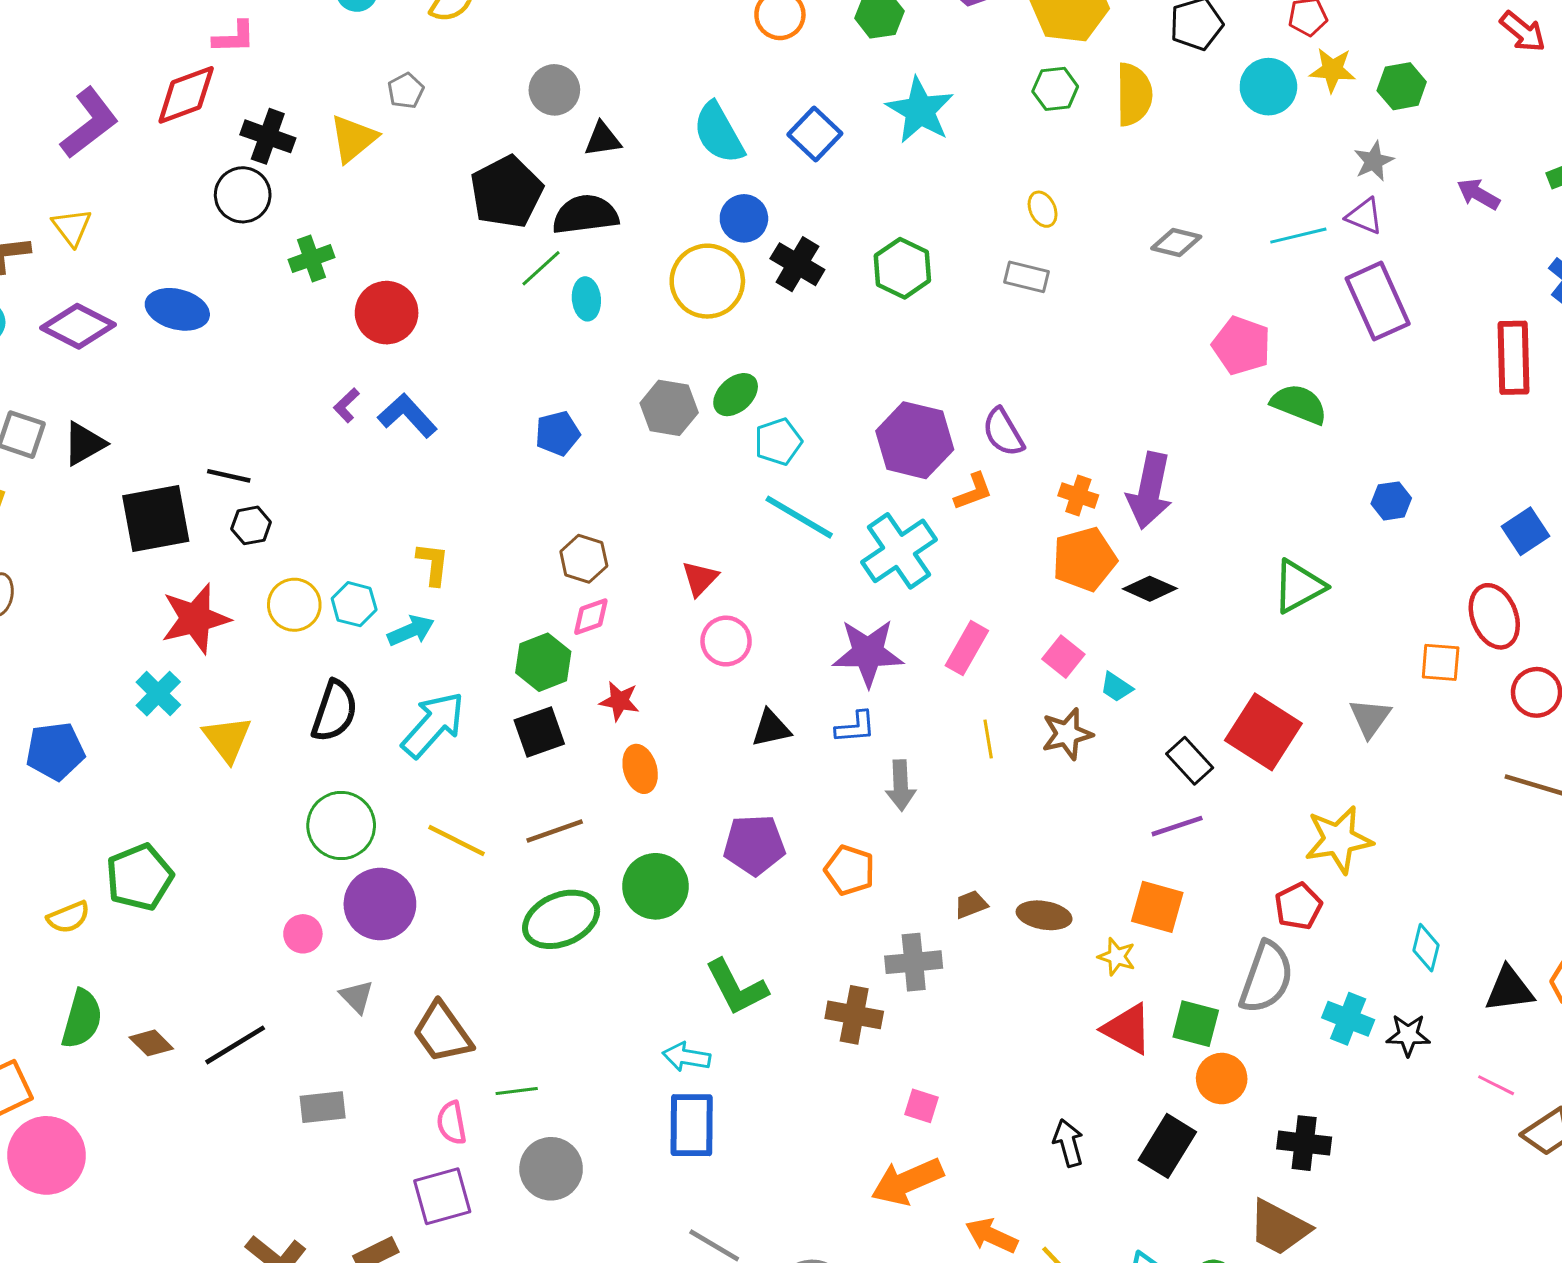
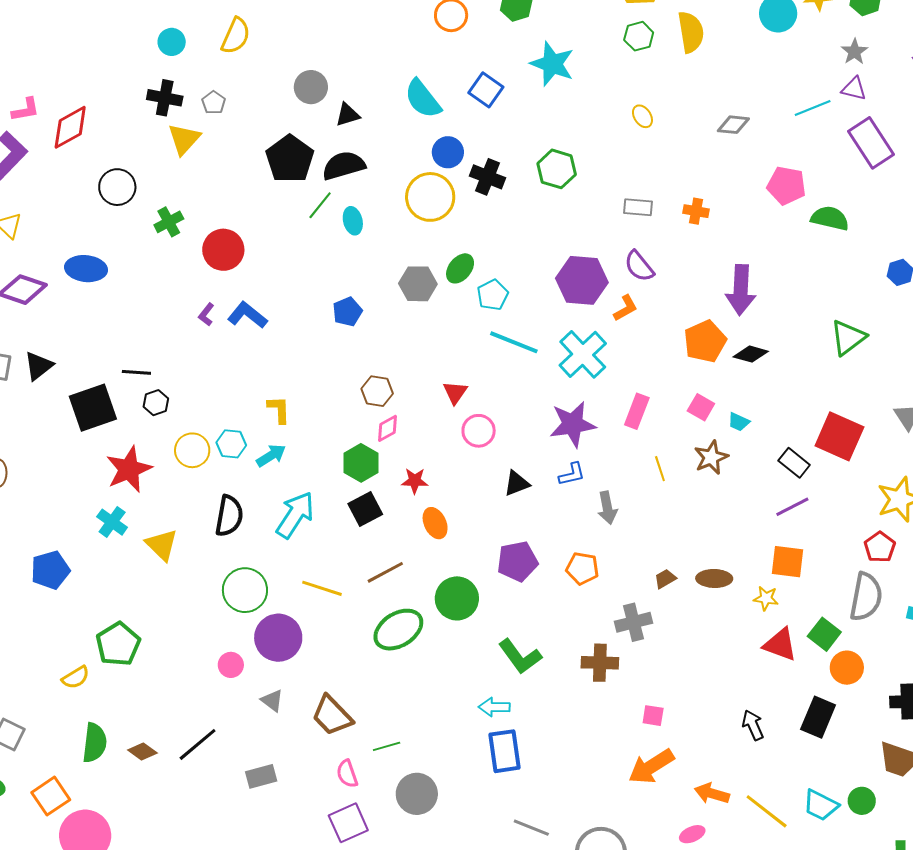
pink L-shape: (234, 37) -> (26, 110), moved
black cross: (268, 136) -> (165, 98), moved
gray rectangle: (1026, 277) -> (638, 207), moved
orange cross: (1078, 495) -> (696, 211), moved
green square: (1196, 1024) -> (824, 634), turned 32

